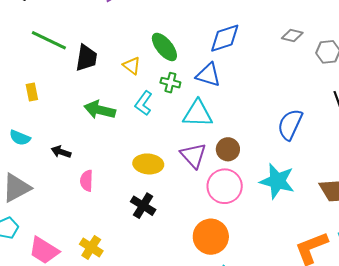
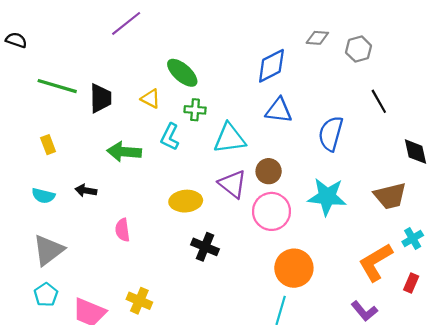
blue diamond: (225, 38) -> (271, 66), moved
blue triangle: (208, 75) -> (279, 110), moved
black arrow: (61, 152) -> (86, 191), moved
black cross: (143, 206) -> (205, 247), moved
orange circle: (211, 237) -> (294, 268), moved

